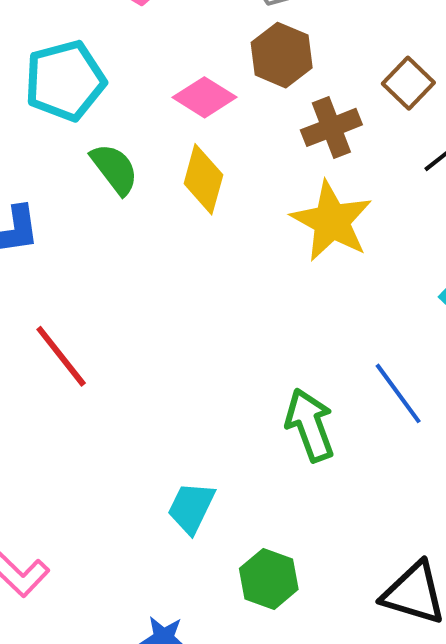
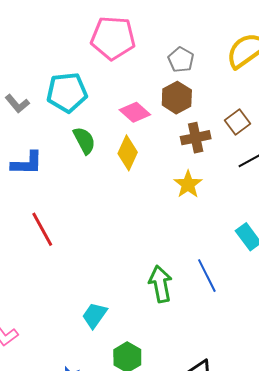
yellow star: (332, 221) -> (188, 184), size x0.7

